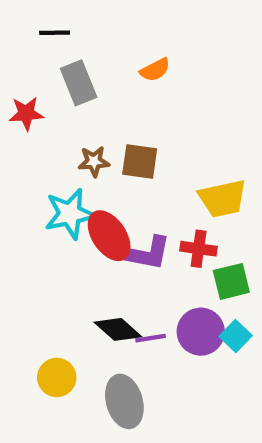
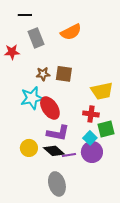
orange semicircle: (155, 70) -> (71, 32), size x1.5
purple L-shape: (146, 253) -> (58, 133), moved
cyan square: (236, 336) -> (90, 138), moved
yellow circle: (57, 377) -> (29, 148), moved

